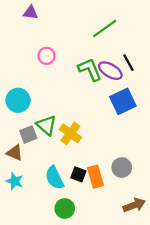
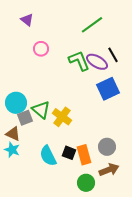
purple triangle: (31, 13) -> (27, 20), moved, turned 32
cyan circle: (18, 100) -> (16, 103), moved
cyan star: (15, 181) -> (12, 150), moved
brown arrow: (134, 205) -> (109, 170), moved
green circle: (65, 209) -> (86, 183), moved

